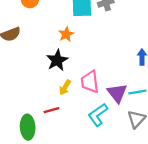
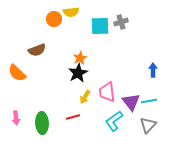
orange star: (66, 34) -> (80, 58), moved
green ellipse: (28, 127) -> (42, 123), moved

